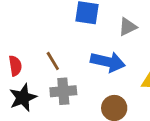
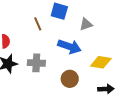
brown line: (53, 61) -> (38, 24), moved

